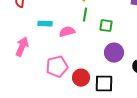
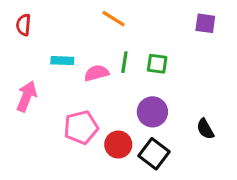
green line: (85, 15) -> (124, 62), moved
purple circle: (114, 53) -> (152, 112), moved
black square: (104, 84) -> (154, 154), turned 36

